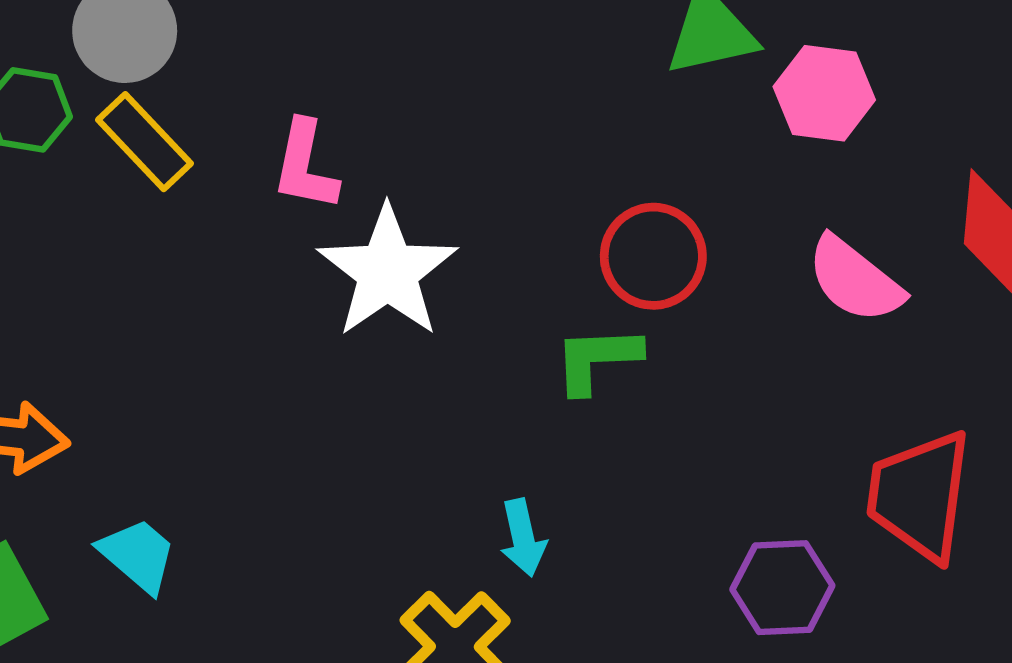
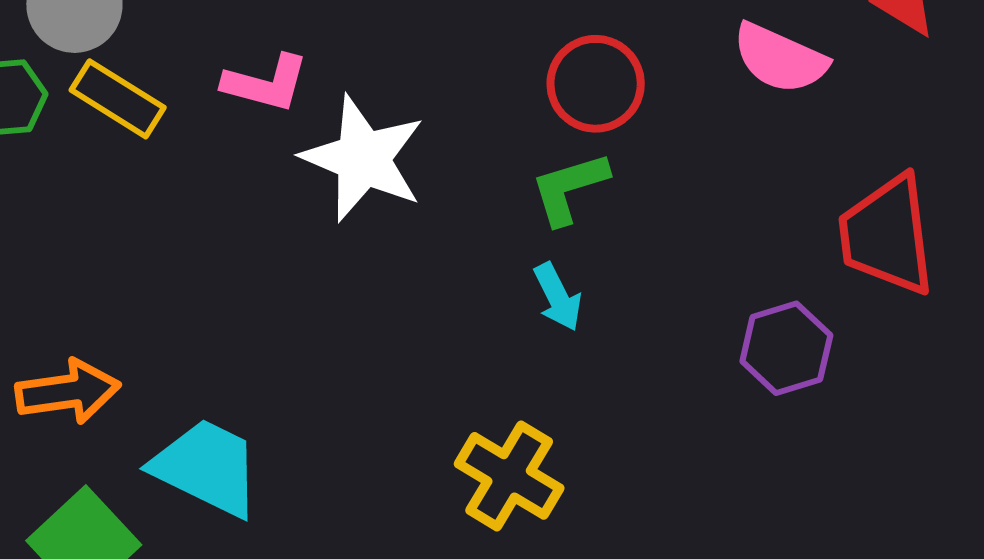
pink L-shape: (305, 166) -> (266, 83), turned -72
cyan arrow: (523, 538) -> (558, 297), moved
cyan trapezoid: (138, 555) -> (207, 468), size x1.5

